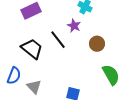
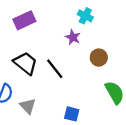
black line: (58, 40) -> (55, 69), moved

